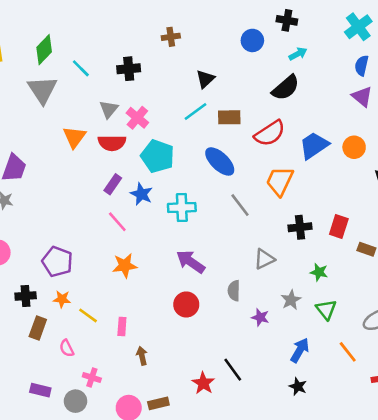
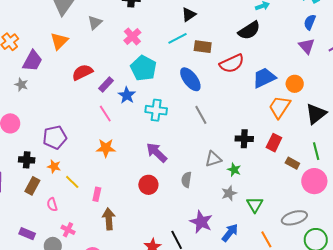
gray triangle: (109, 109) -> (95, 23), moved
orange triangle: (74, 137) -> (59, 41), moved
red semicircle: (112, 143) -> (82, 72), moved, turned 145
orange trapezoid: (280, 181) -> (280, 107), moved
purple pentagon: (57, 262) -> (55, 137), turned 30
green star: (319, 272) -> (234, 170), moved
purple star: (260, 317) -> (201, 222), moved, size x1.6
brown arrow: (142, 356) -> (109, 219), size x1.5

